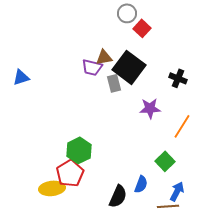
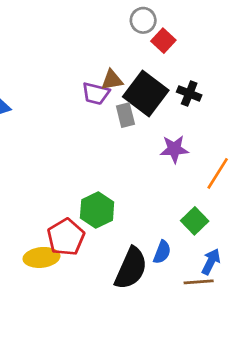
black cross: (178, 78) -> (189, 94), moved
green hexagon: (79, 150) -> (97, 210), moved
black semicircle: (118, 196) -> (131, 268), size x1.4

